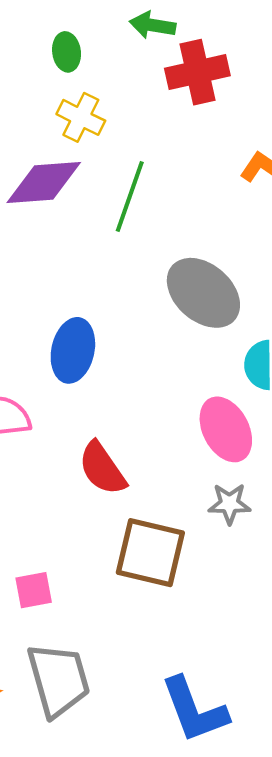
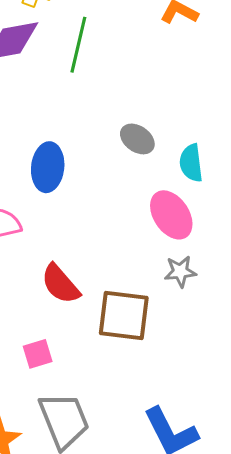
gray ellipse: (203, 293) -> (137, 139), moved, size x0.6
red semicircle: (102, 468) -> (60, 284), moved

